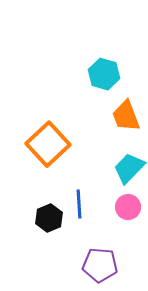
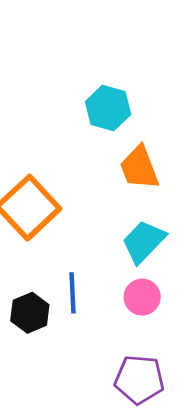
purple pentagon: (100, 265) -> (139, 379), moved

